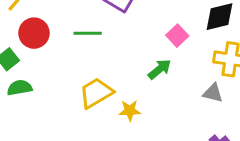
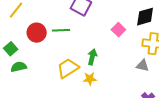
red circle: (34, 33) -> (37, 33), moved
green arrow: (160, 69) -> (92, 57), moved, turned -35

